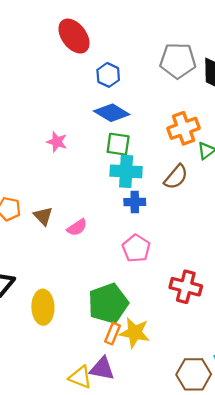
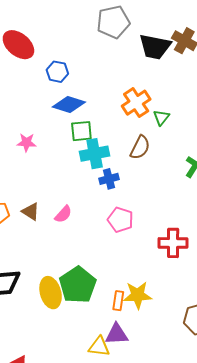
gray pentagon: (178, 61) -> (113, 22), moved
green pentagon: (108, 303) -> (78, 285), moved

